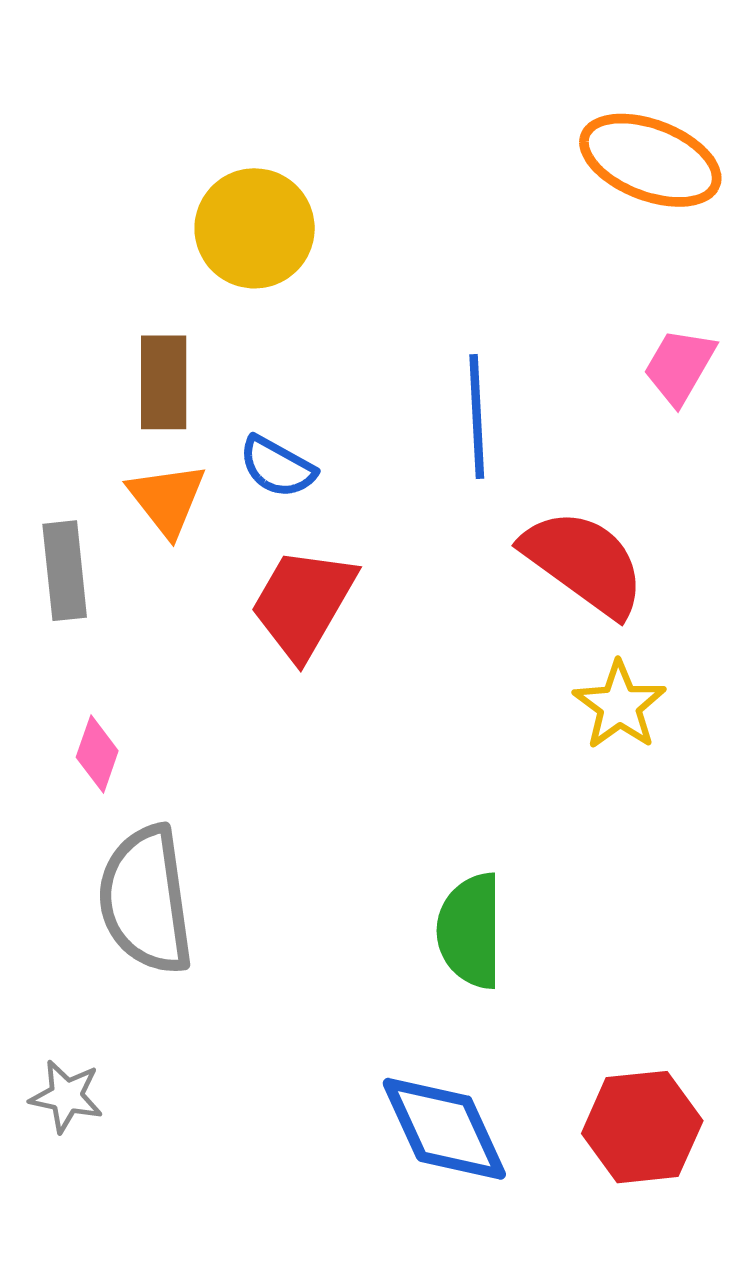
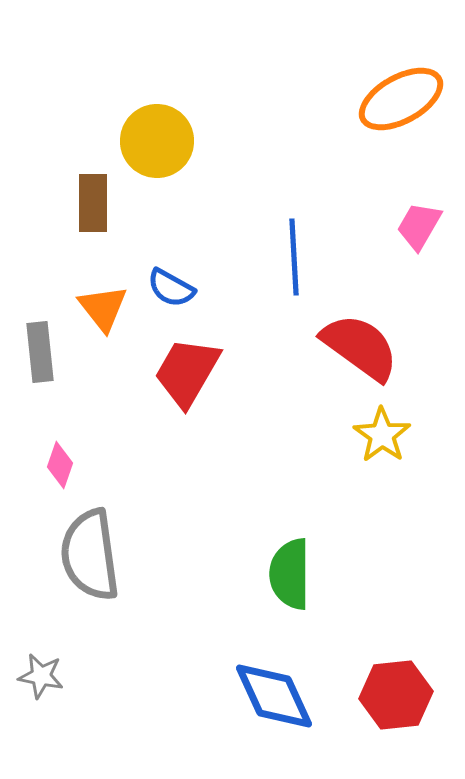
orange ellipse: (650, 160) -> (401, 99), turned -50
brown rectangle: (164, 382) -> (93, 203), moved

